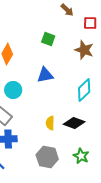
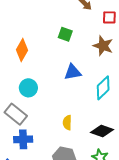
blue triangle: (45, 75) -> (73, 72), moved
black diamond: (74, 123) -> (102, 131), moved

